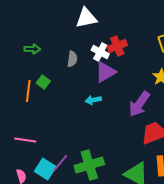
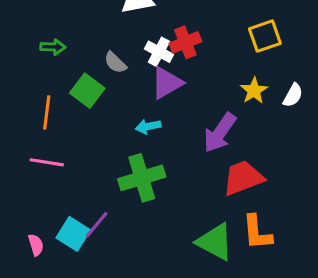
gray semicircle: (72, 59) -> (115, 63), turned 126
green square: (43, 82) -> (87, 91), moved, size x1.5
pink line: (25, 140) -> (47, 162), moved
green cross: (89, 165) -> (142, 178), moved

